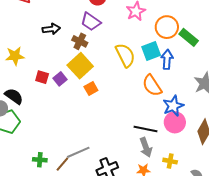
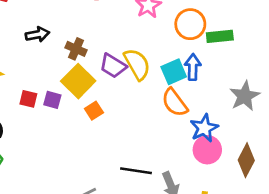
purple trapezoid: (91, 22) -> (113, 66), moved
green rectangle: (189, 37) -> (220, 36), turned -42
cyan square: (151, 51) -> (174, 72), moved
purple square: (60, 79) -> (52, 100), turned -32
black line: (146, 129) -> (136, 171), moved

